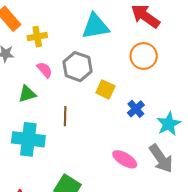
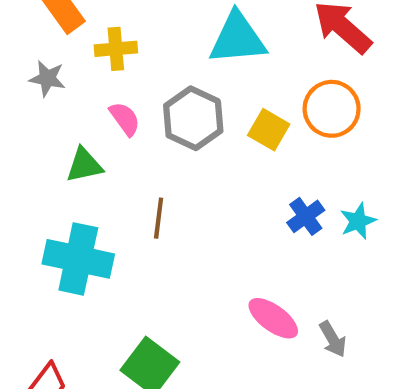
yellow square: (105, 89) -> (269, 130), moved
cyan star: (169, 124) -> (358, 221), moved, size x0.7
gray arrow: (161, 159) -> (333, 339), moved, size x0.6

